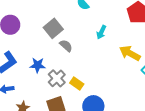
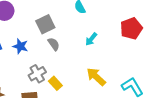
yellow arrow: (130, 53) -> (96, 77), moved
blue star: (38, 65) -> (20, 46), moved

